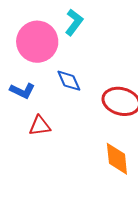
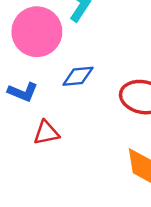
blue diamond: (69, 81) -> (78, 76), turned -68

